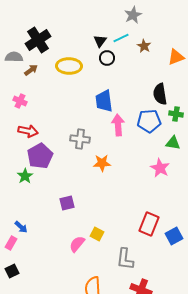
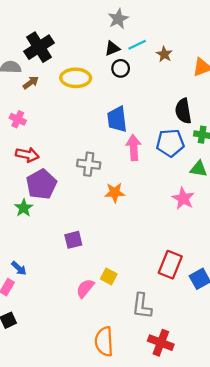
gray star: (133, 15) -> (118, 19), moved
black triangle: (100, 41) -> (112, 48), turned 32

